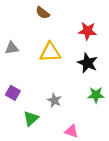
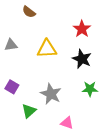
brown semicircle: (43, 13) -> (29, 12), moved
red star: (87, 31) -> (82, 29), turned 30
gray star: (54, 100) -> (51, 94), size x1.5

